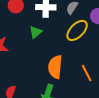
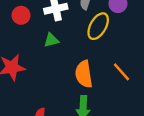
green triangle: (35, 32) -> (51, 40), turned 40

